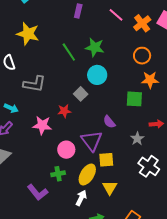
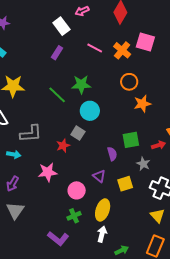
purple rectangle: (78, 11) -> (57, 53), turned 32
green square: (134, 99) -> (131, 140), moved
cyan arrow: (11, 108) -> (14, 154), moved
red star: (64, 111) -> (63, 146), moved
purple semicircle: (109, 122) -> (112, 154), turned -144
purple triangle: (92, 141) -> (99, 176), size x0.6
yellow square: (106, 160) -> (125, 184), moved
yellow triangle: (110, 188) -> (157, 216), moved

